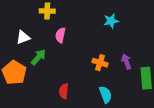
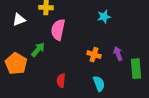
pink semicircle: (60, 35) -> (58, 30), size x1.5
white triangle: (23, 37) -> (19, 20), moved

